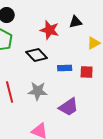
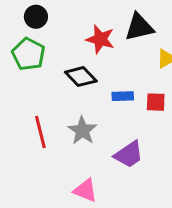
black triangle: (76, 22) -> (139, 27), size x1.5
gray star: (38, 91) -> (82, 131), turned 30

